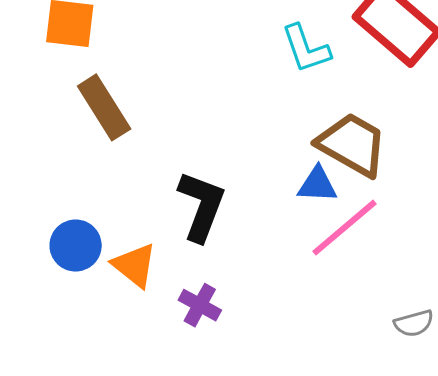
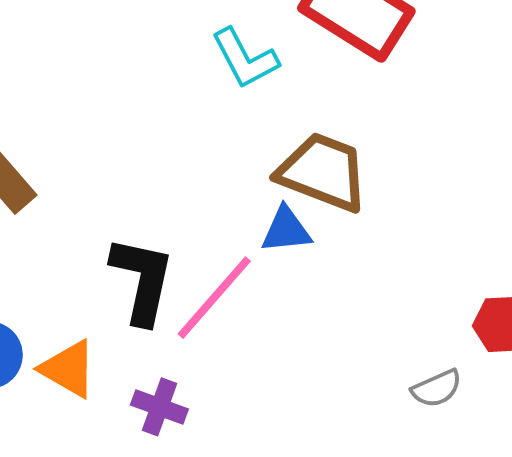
pink line: (344, 228) -> (214, 298), moved

